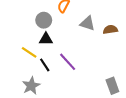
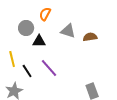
black triangle: (46, 39) -> (39, 41), moved
yellow line: (29, 52) -> (12, 59), turned 42

